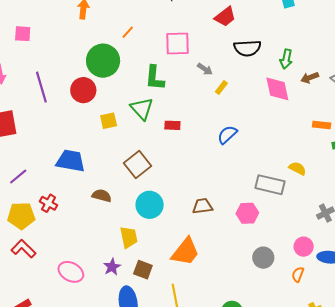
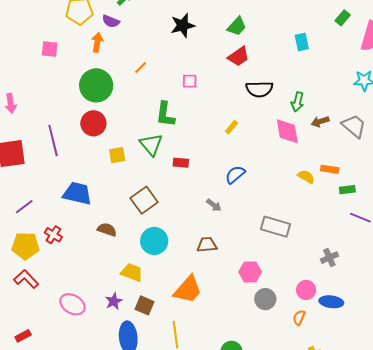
pink square: (23, 34) -> (50, 49), moved
pink square: (177, 43) -> (190, 81), size x0.6
green circle: (103, 61) -> (96, 85), moved
gray arrow: (205, 69) -> (214, 205), moved
purple line: (41, 87) -> (53, 140), moved
yellow semicircle: (297, 168) -> (306, 177), moved
pink hexagon: (247, 213) -> (250, 272), moved
yellow trapezoid: (129, 237) -> (132, 272), turned -60

